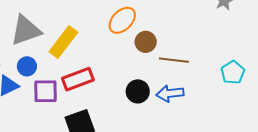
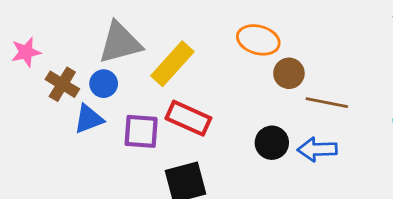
orange ellipse: (122, 20) -> (258, 40), turned 56
blue circle: (27, 66) -> (104, 84), moved
red rectangle: (78, 79) -> (188, 118), turned 40

